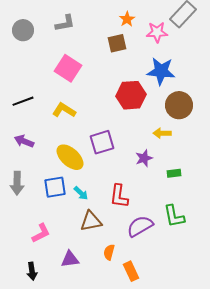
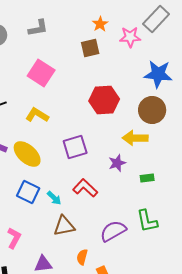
blue star: (161, 71) -> (158, 74), moved
yellow arrow: (162, 133) -> (135, 138), size x1.4
yellow ellipse: (70, 157) -> (27, 154), moved
blue square: (55, 187) -> (28, 192), turned 35
red L-shape: (119, 196) -> (85, 188), moved, turned 125
pink L-shape: (41, 233) -> (14, 238), turned -35

